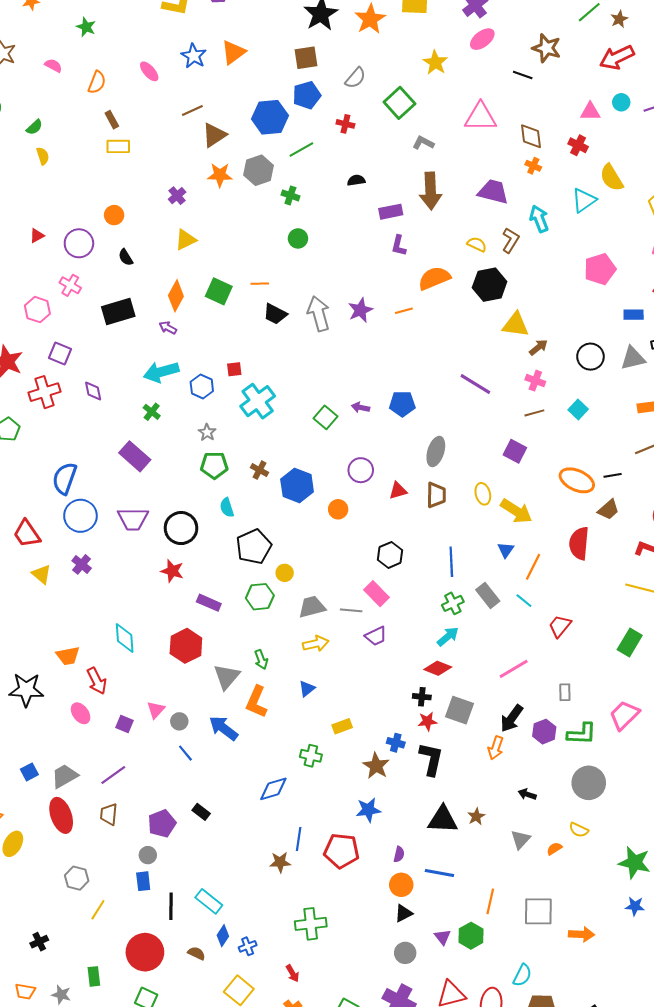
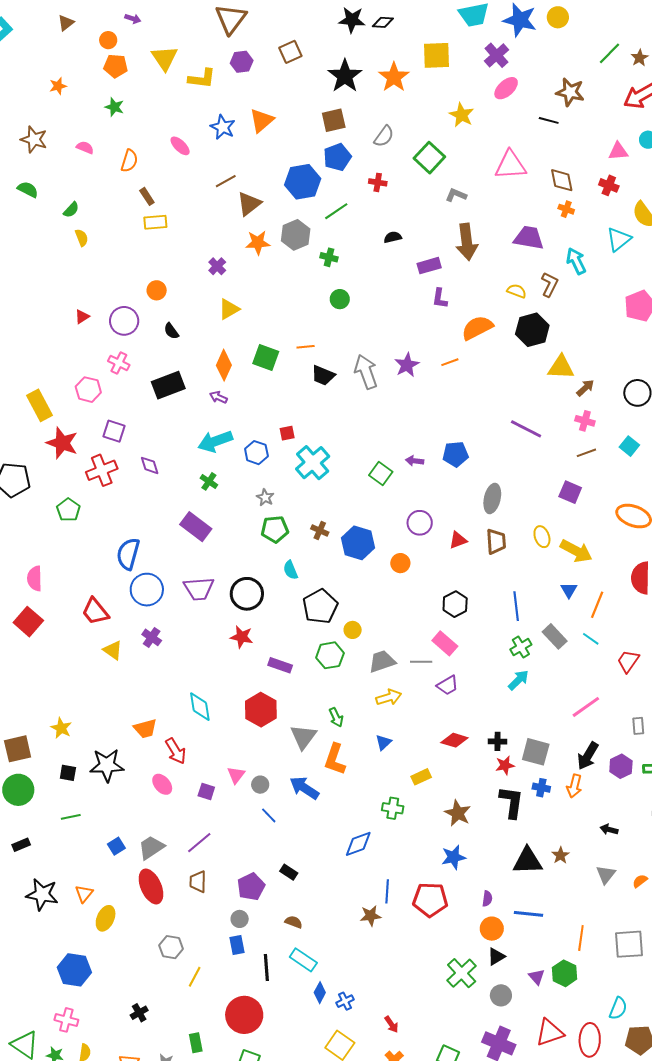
red diamond: (438, 668) -> (454, 740), moved
blue cross: (396, 743) -> (541, 788), moved
green cross: (311, 924) -> (462, 973), moved, turned -32
brown semicircle: (197, 953) -> (294, 922), moved

